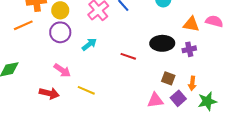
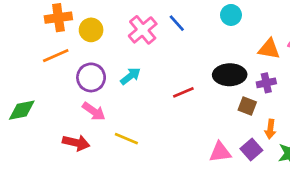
orange line: (23, 25) -> (56, 56), moved
purple circle: (60, 32) -> (91, 77), moved
red line: (128, 56) -> (183, 92), turned -42
brown square: (168, 78) -> (247, 106), moved

